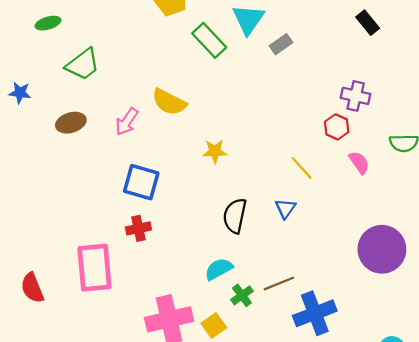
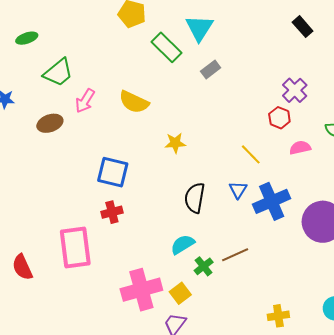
gray rectangle: (281, 44) -> (211, 69), moved
purple cross: (356, 96) -> (295, 90), turned 35
pink arrow: (127, 122) -> (85, 101), moved
pink semicircle: (359, 162) -> (300, 148), turned -65
blue cross: (315, 313) -> (272, 201), moved

